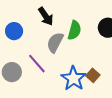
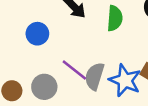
gray semicircle: (55, 42) -> (95, 76), moved

